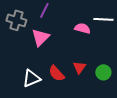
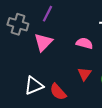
pink semicircle: (82, 28) -> (84, 43), moved
red semicircle: (56, 73) -> (58, 92), moved

